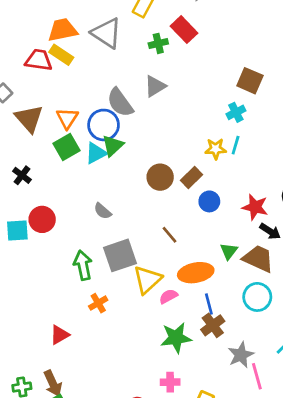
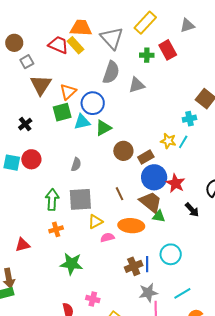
gray semicircle: (120, 103) -> (111, 72), moved, turned -140
green triangle: (113, 146) -> (103, 128), moved
blue circle: (209, 201) -> (154, 177), size x1.6
red star: (255, 207) -> (175, 183), moved
gray semicircle: (103, 211) -> (76, 164), turned -128
green triangle: (229, 251) -> (159, 216), turned 48
brown trapezoid: (258, 259) -> (151, 202), moved
yellow triangle: (147, 280) -> (95, 222), size x0.7
blue line: (209, 304) -> (147, 264), moved
green star: (176, 338) -> (71, 264), moved

